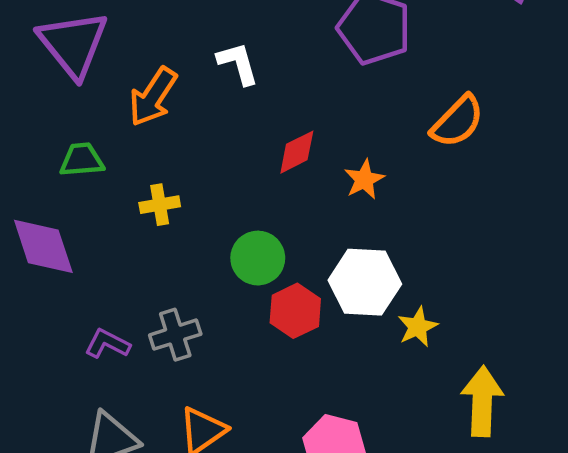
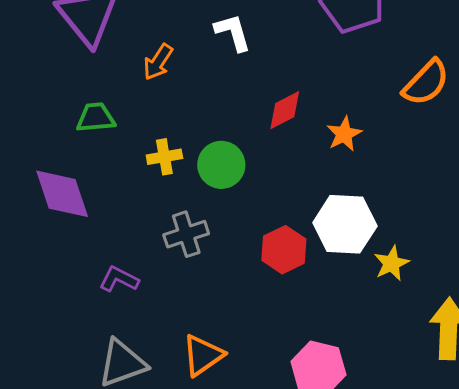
orange arrow: (153, 97) -> (158, 62), size x0.7
green circle: (258, 258) -> (221, 165), moved
gray cross: (175, 335) -> (186, 234), moved

